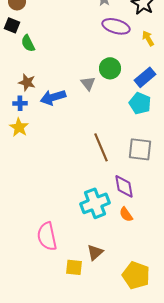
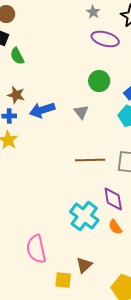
gray triangle: (88, 83) -> (81, 112), moved
brown line: (101, 147) -> (90, 160), turned -68
cyan cross: (95, 203) -> (84, 216), turned -32

